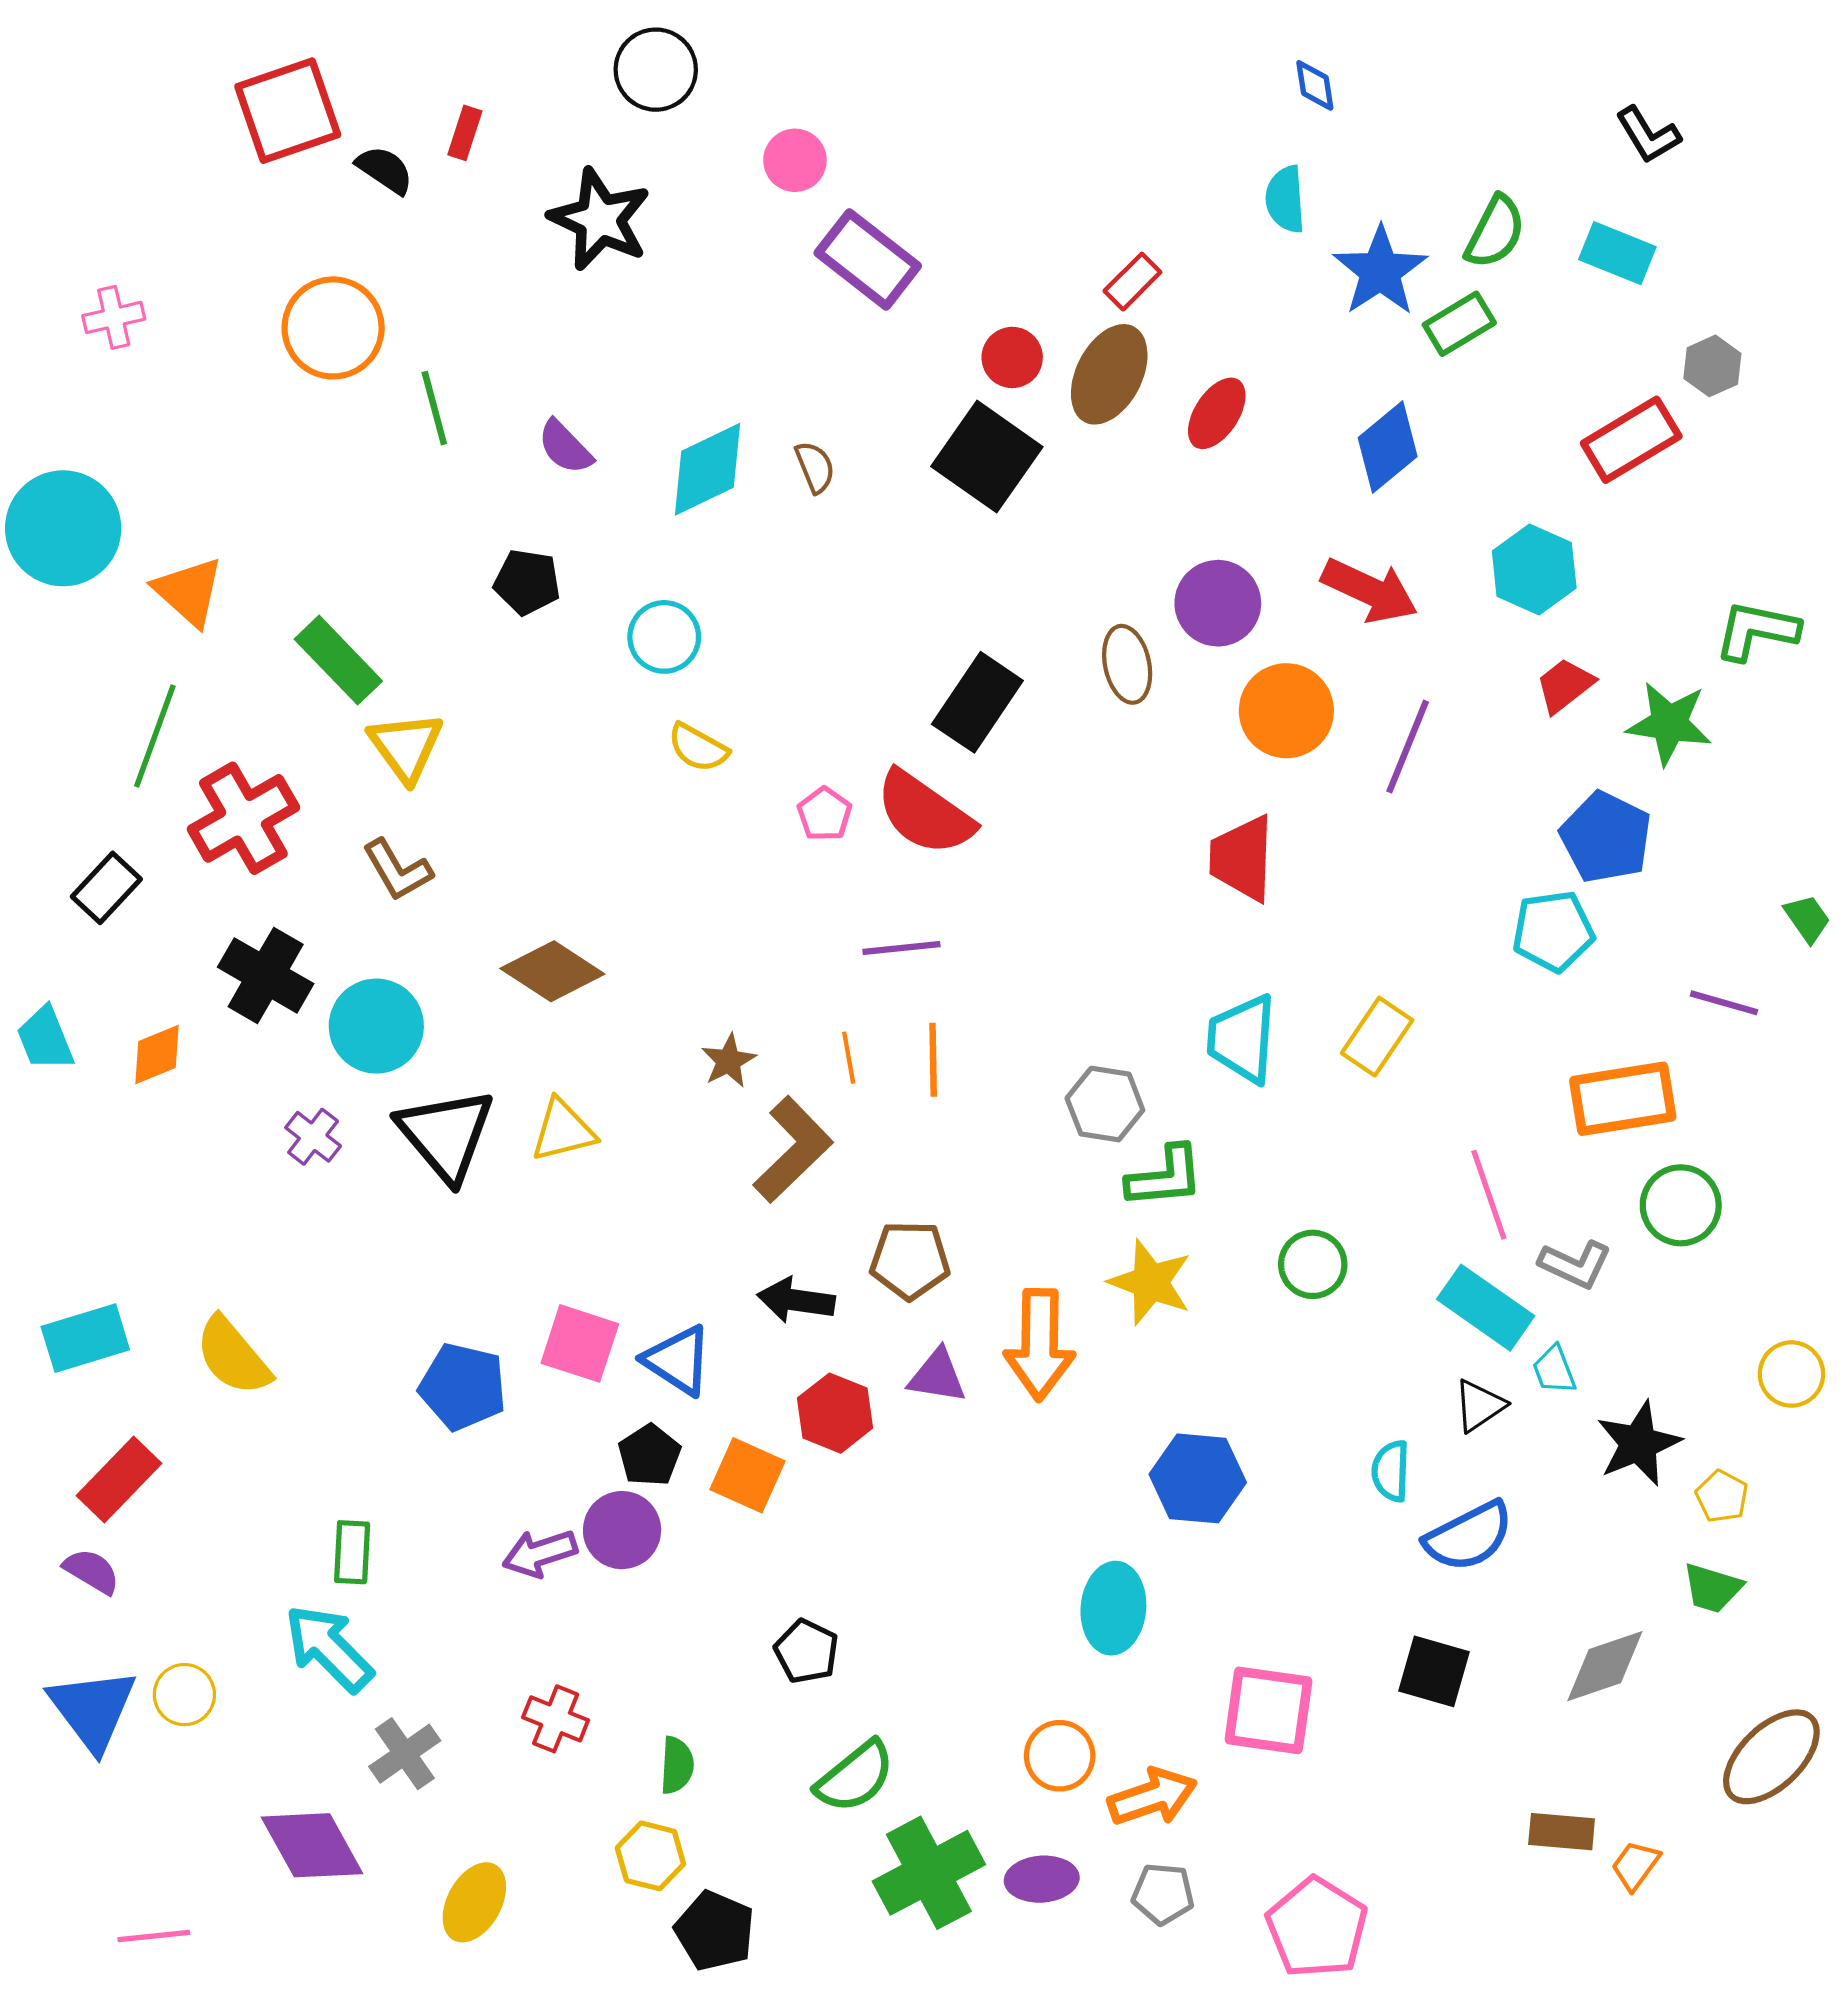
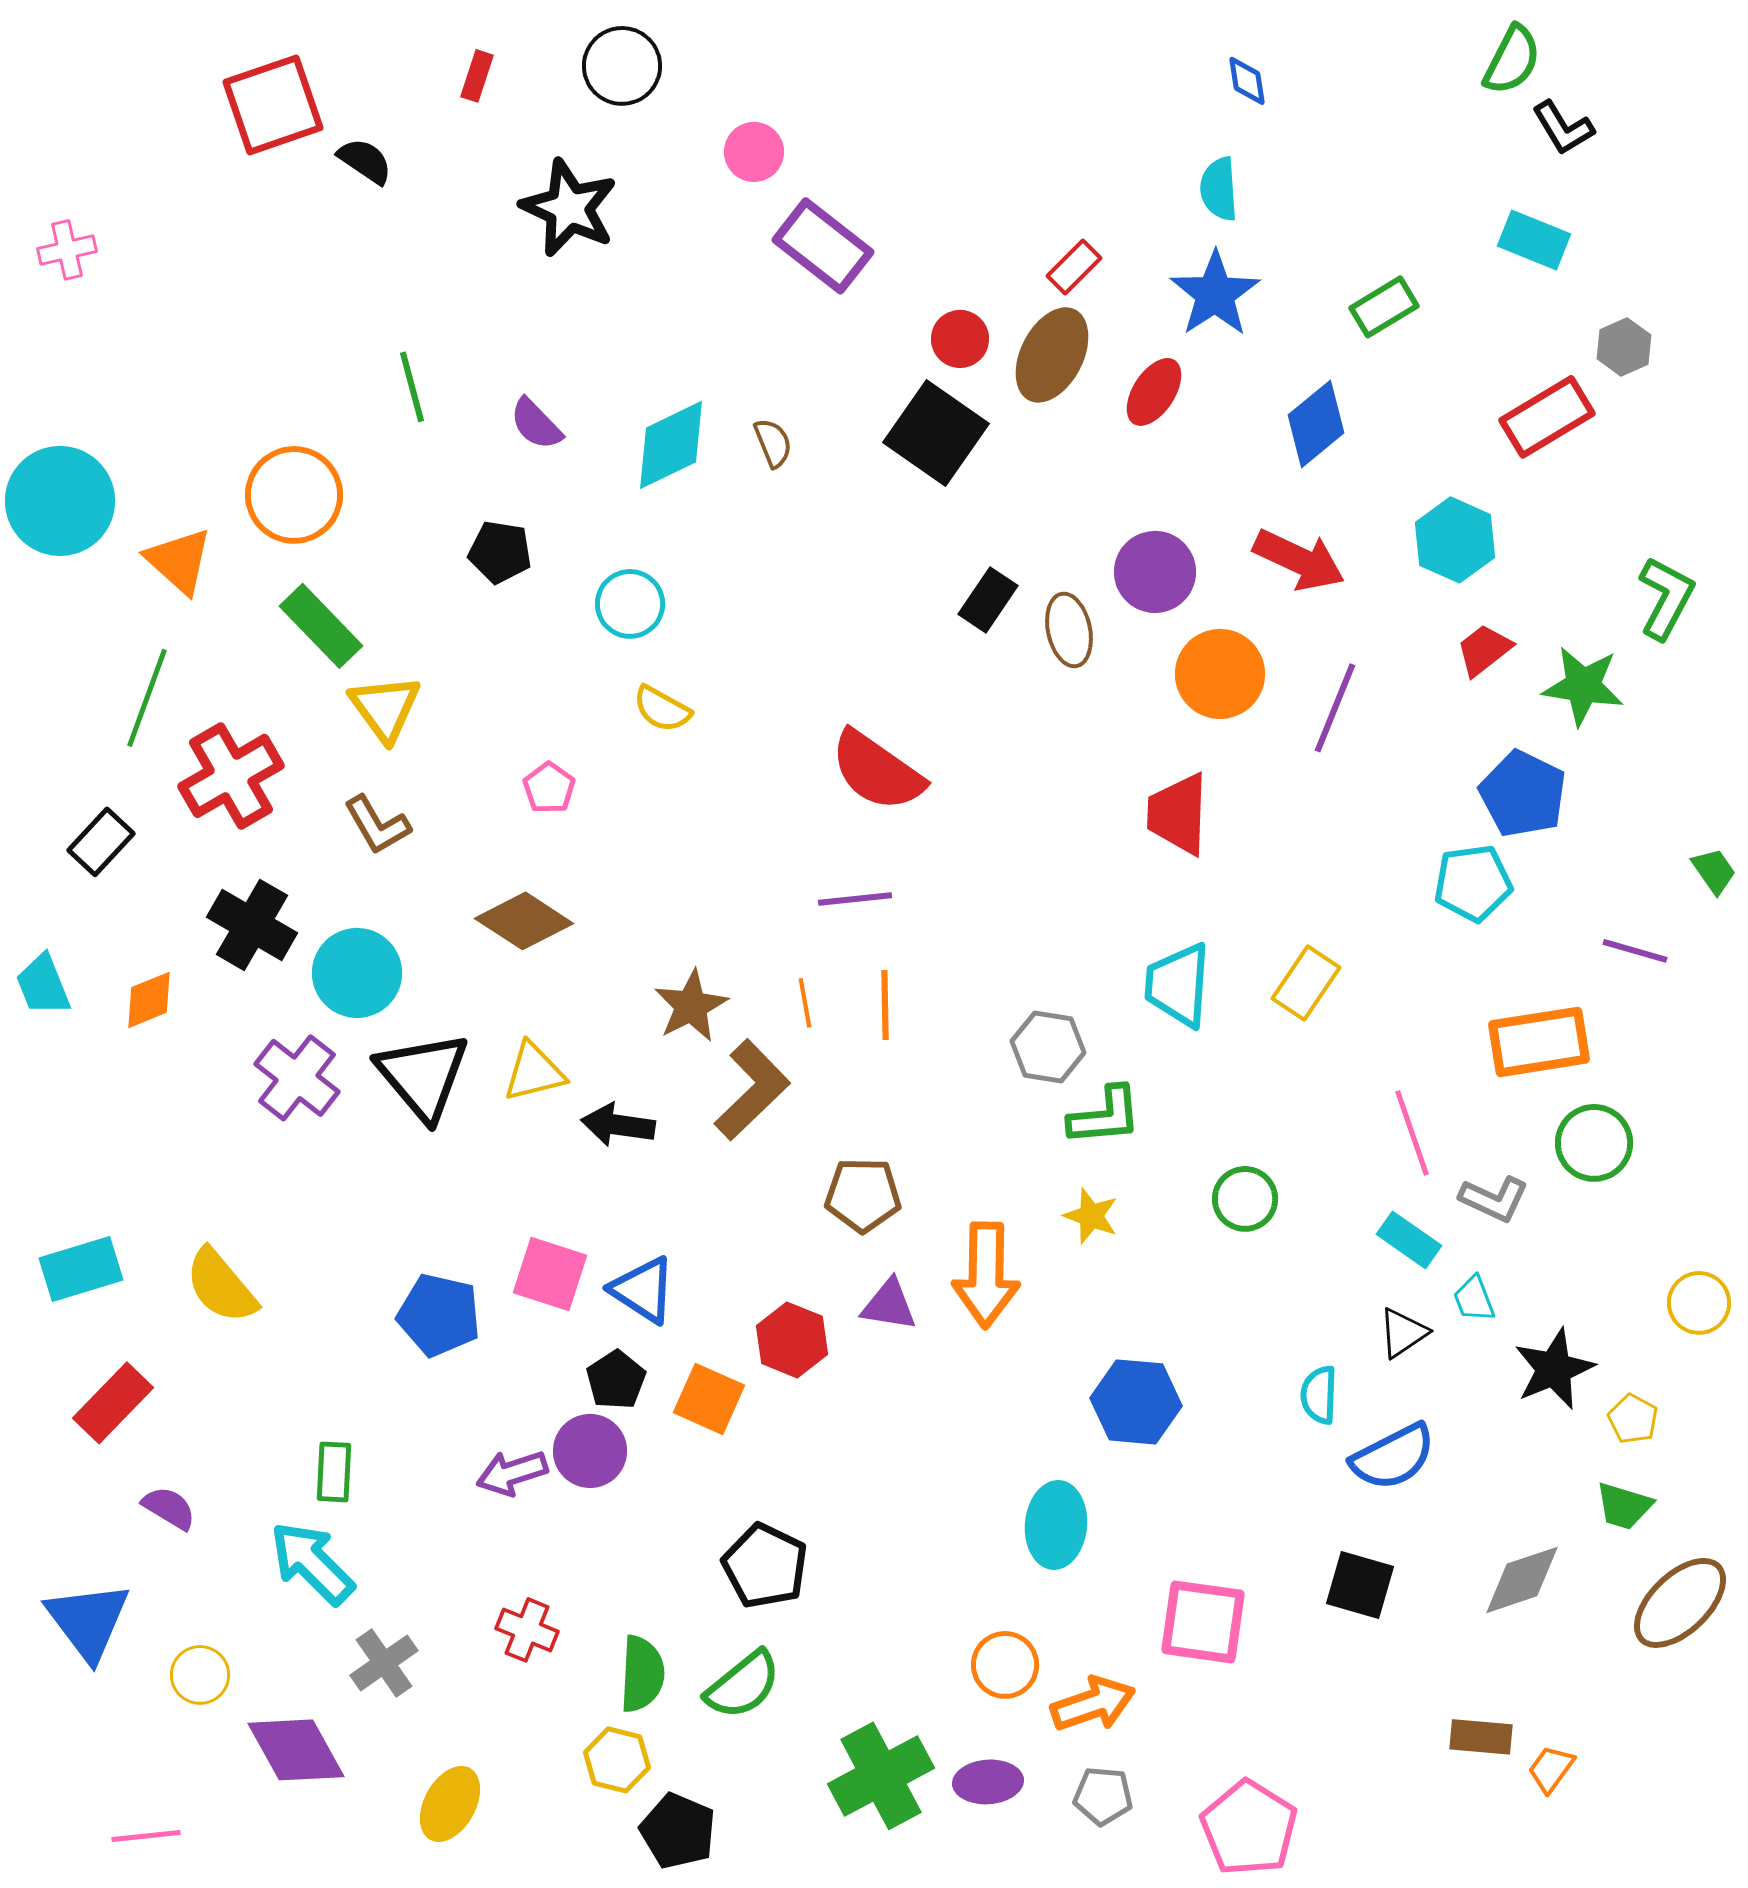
red rectangle: (465, 133) -> (477, 76), moved
green semicircle: (1495, 232) -> (1512, 60), moved
blue star: (1380, 271) -> (1215, 294), moved
pink cross: (114, 317) -> (67, 250), moved
orange circle: (333, 328) -> (294, 495), moved
green L-shape: (1757, 631) -> (1666, 598), turned 106
black rectangle: (977, 702) -> (988, 600), moved, size x0.7
pink pentagon: (824, 814) -> (549, 788), moved
brown star: (729, 1061) -> (691, 1006), size x1.4
purple cross: (313, 1137) -> (297, 1078), size x1.6
yellow star: (1150, 1282) -> (1091, 1216), size x0.7
black arrow: (796, 1300) -> (618, 1125), moved
cyan rectangle: (1486, 1308) -> (1409, 1240), size x0.7
purple semicircle: (92, 1571) -> (169, 1508), moved
black pentagon: (807, 1651) -> (765, 1566), size x1.4
yellow circle: (184, 1695) -> (200, 1675), moved
brown ellipse: (1771, 1757) -> (1680, 1603), moved
green semicircle: (677, 1765) -> (642, 1674), size x1.4
green semicircle: (855, 1777) -> (743, 1685), moved

